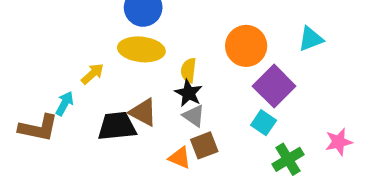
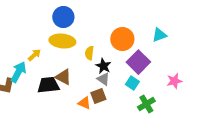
black star: (189, 93) -> (103, 66), moved
cyan arrow: (65, 103) -> (18, 72), size x1.5
gray triangle: (194, 116) -> (103, 79), moved
pink star: (339, 142) -> (174, 81), moved

